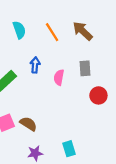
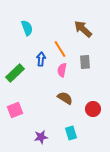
orange line: (52, 32) -> (60, 49), moved
red circle: (98, 95) -> (93, 109), moved
brown semicircle: (28, 124) -> (65, 98), moved

